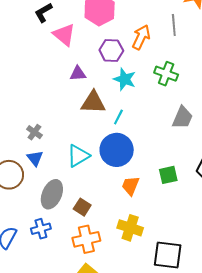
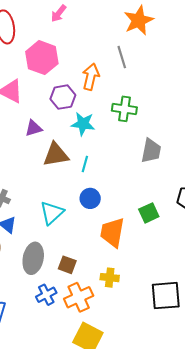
blue circle: (117, 150) -> (90, 198), size x0.6
orange trapezoid: (131, 186) -> (112, 232), size x1.4
yellow cross: (130, 228) -> (110, 278), moved, size x0.7
blue cross: (41, 229) -> (46, 295), moved

